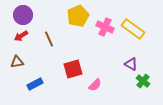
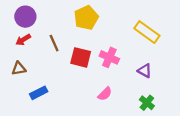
pink cross: (105, 27) -> (109, 57), moved
red square: (73, 69) -> (81, 57), moved, turned 30
green cross: (143, 81) -> (147, 103), moved

